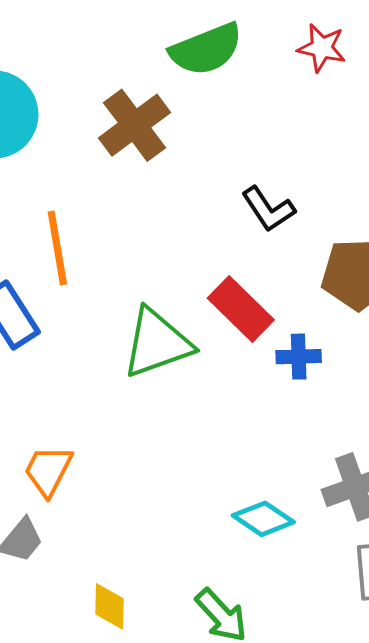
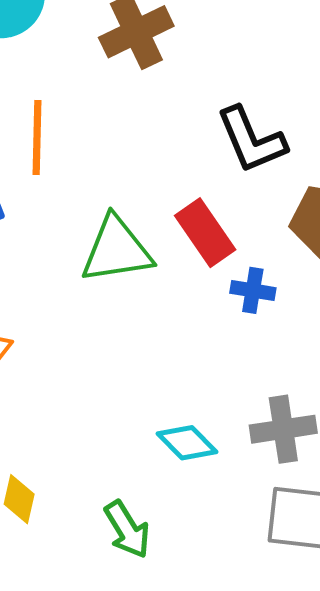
black L-shape: (268, 209) -> (251, 140), size x1.4

